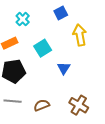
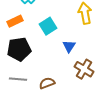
brown cross: (79, 105) -> (84, 69), moved

